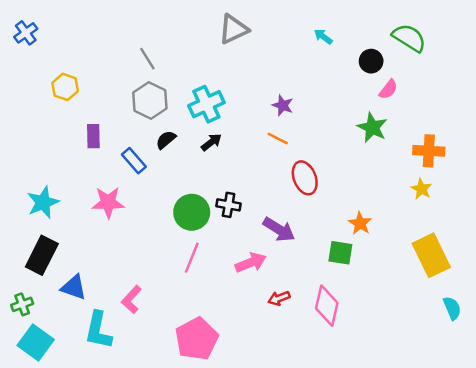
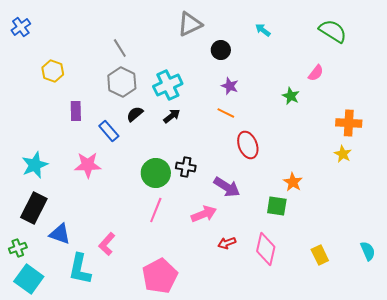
black circle: (371, 61) -> (221, 50), moved
green star: (372, 127) -> (291, 96), moved, size x0.7
yellow rectangle: (431, 255) -> (320, 255), moved, size x0.6

